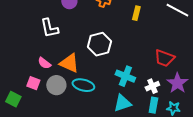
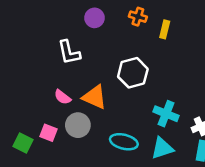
yellow rectangle: (136, 13) -> (165, 29), moved
pink square: (33, 83) -> (49, 133), moved
cyan ellipse: (83, 85) -> (124, 142), moved

